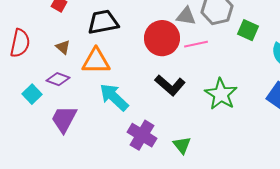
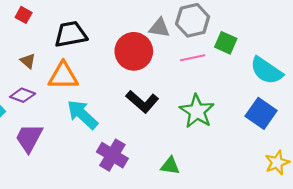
pink line: (196, 44) -> (193, 58), moved
green triangle: (182, 145) -> (170, 166), moved, turned -42

